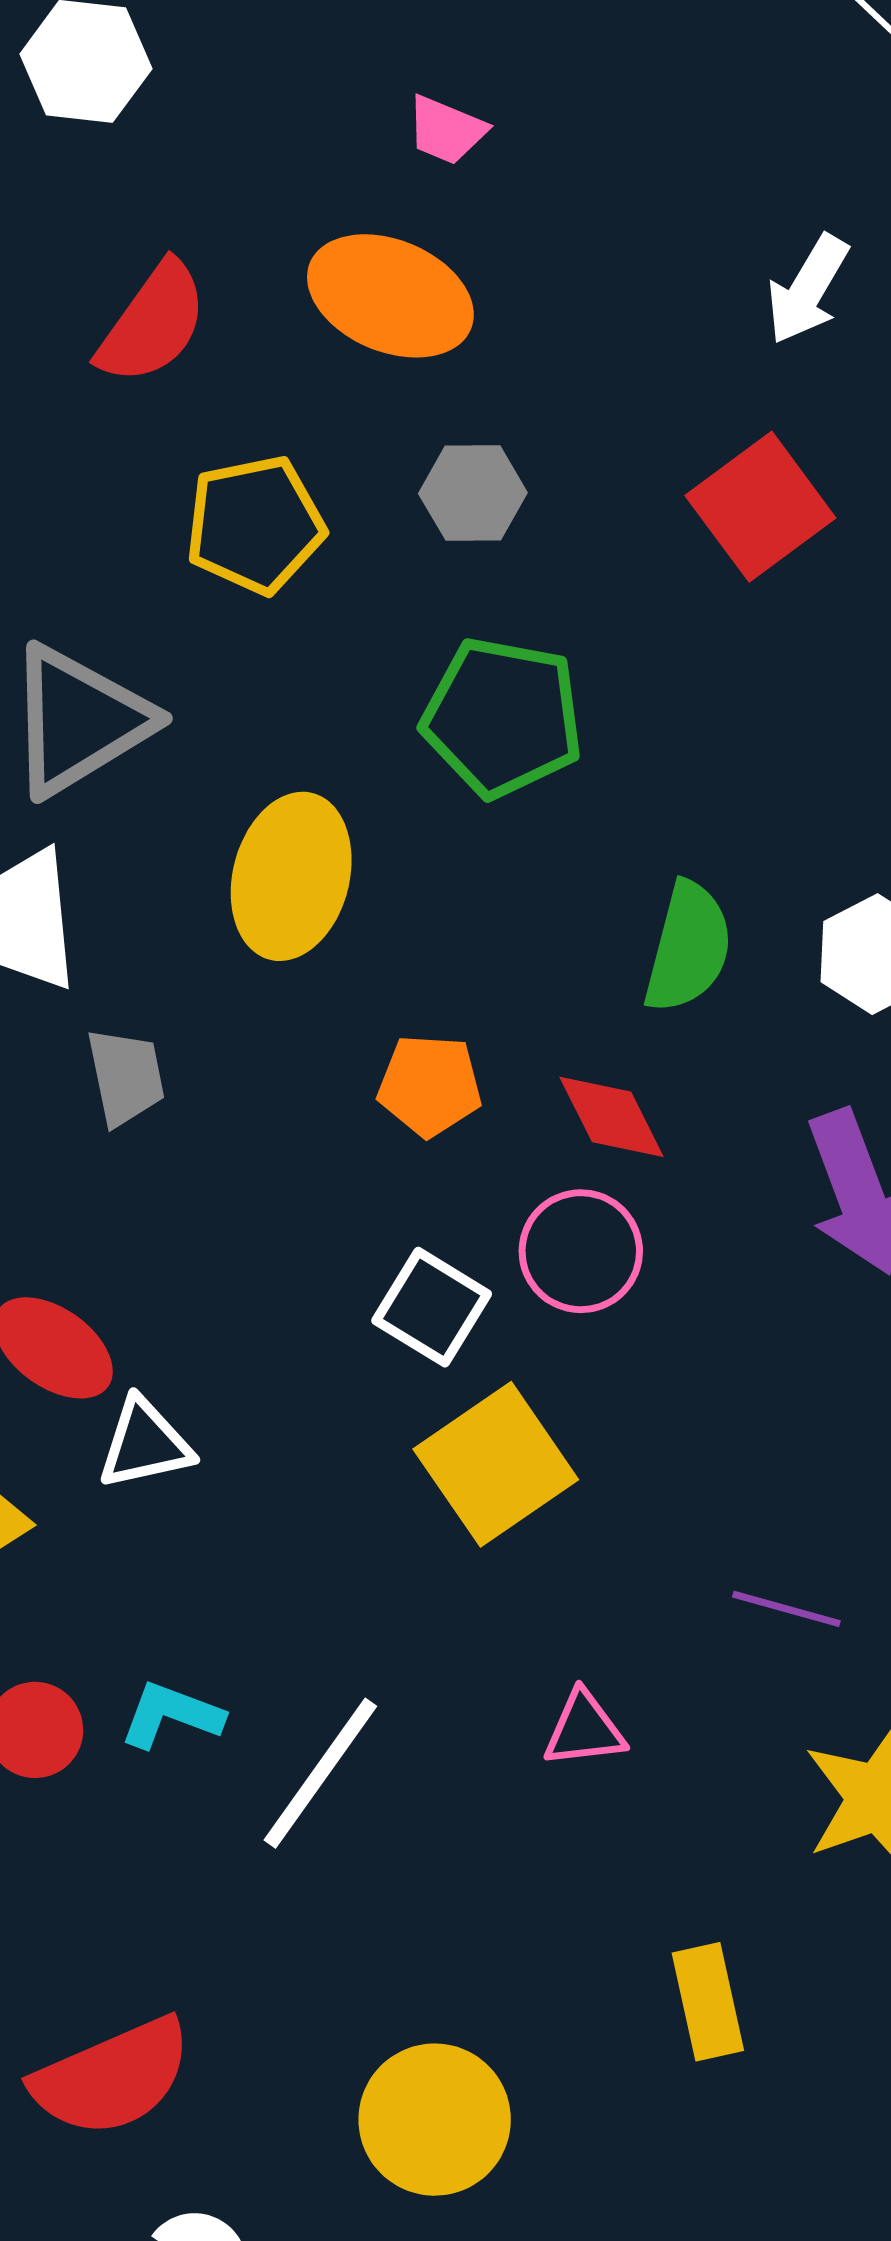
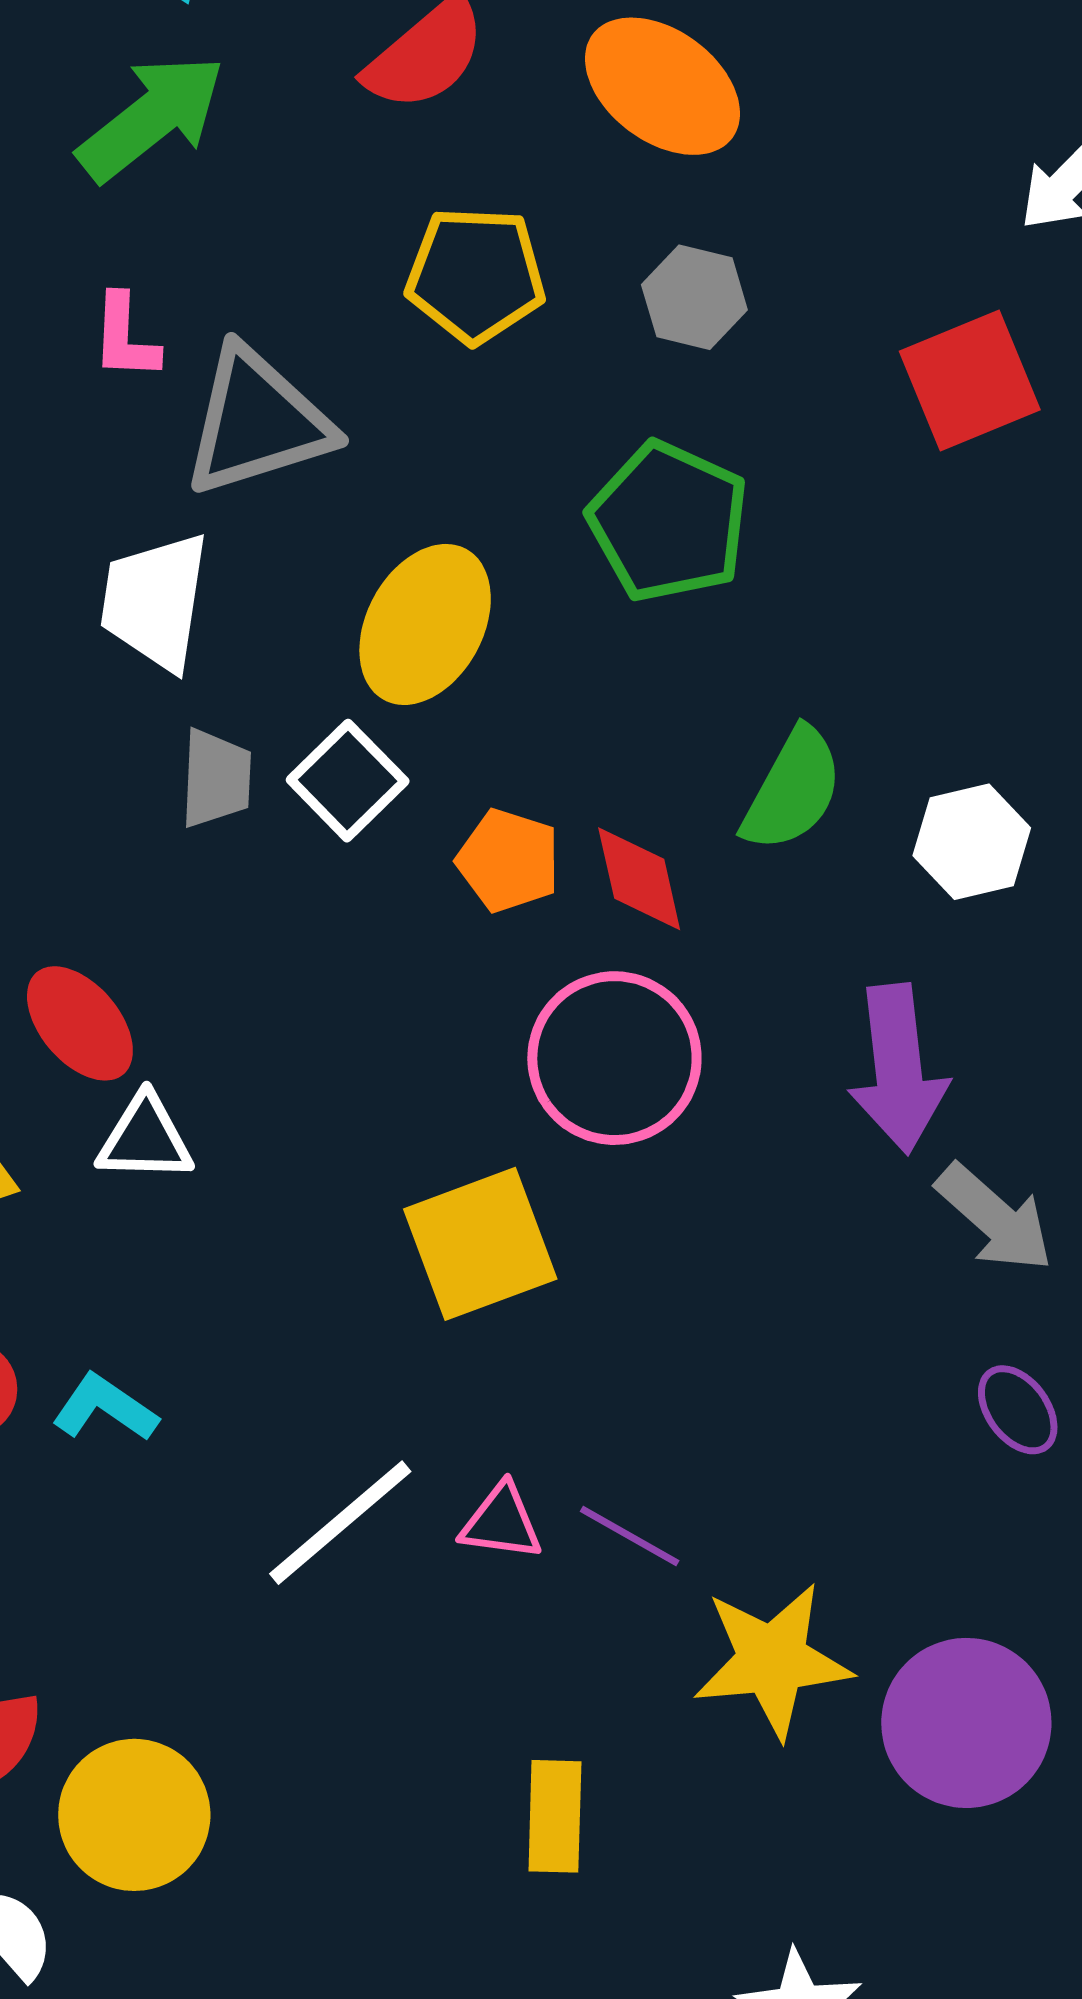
red diamond: (612, 1117) -> (639, 879), moved
pink circle: (581, 1251) -> (614, 1058), size x1.4
white square: (432, 1307) -> (348, 781), moved
purple line: (786, 1609) -> (630, 1536), moved
white line: (320, 1773) -> (340, 1523), moved
yellow circle: (435, 2120) -> (134, 1815), moved

